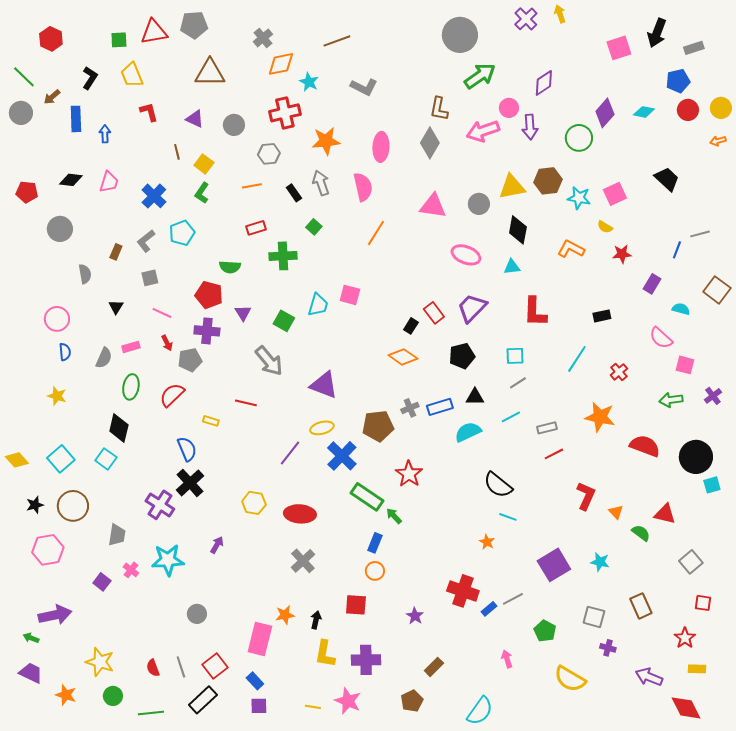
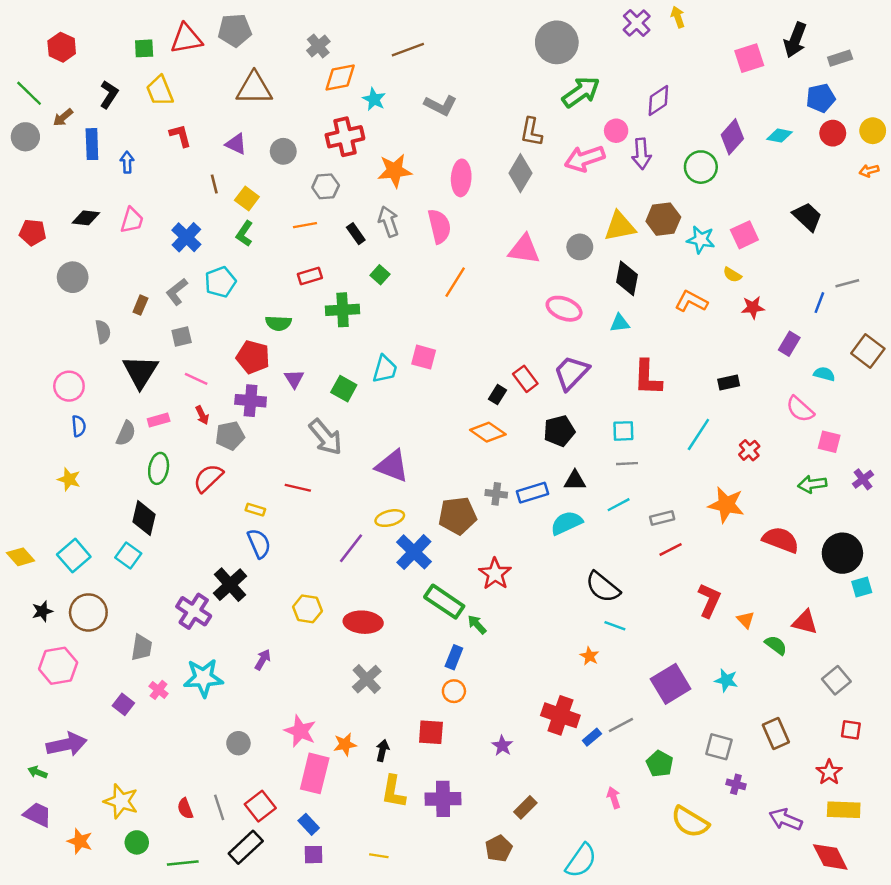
black triangle: (116, 307) -> (140, 372), size x2.0
gray line: (518, 383) -> (627, 464), turned 30
gray cross: (410, 408) -> (496, 494), turned 30
blue semicircle: (187, 449) -> (259, 543), moved
yellow rectangle: (697, 669) -> (844, 810), size x1.5
pink star: (348, 701) -> (300, 731), moved

